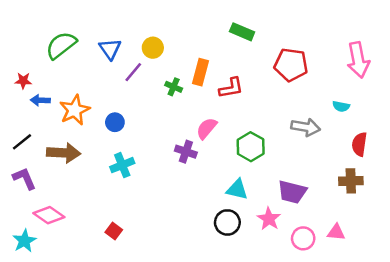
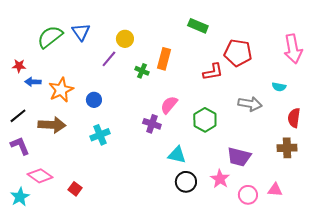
blue triangle: (110, 49) -> (81, 32), moved
red L-shape: (231, 88) -> (213, 72), moved
cyan triangle: (237, 189) -> (177, 155), moved
red square: (114, 231) -> (75, 189), moved

